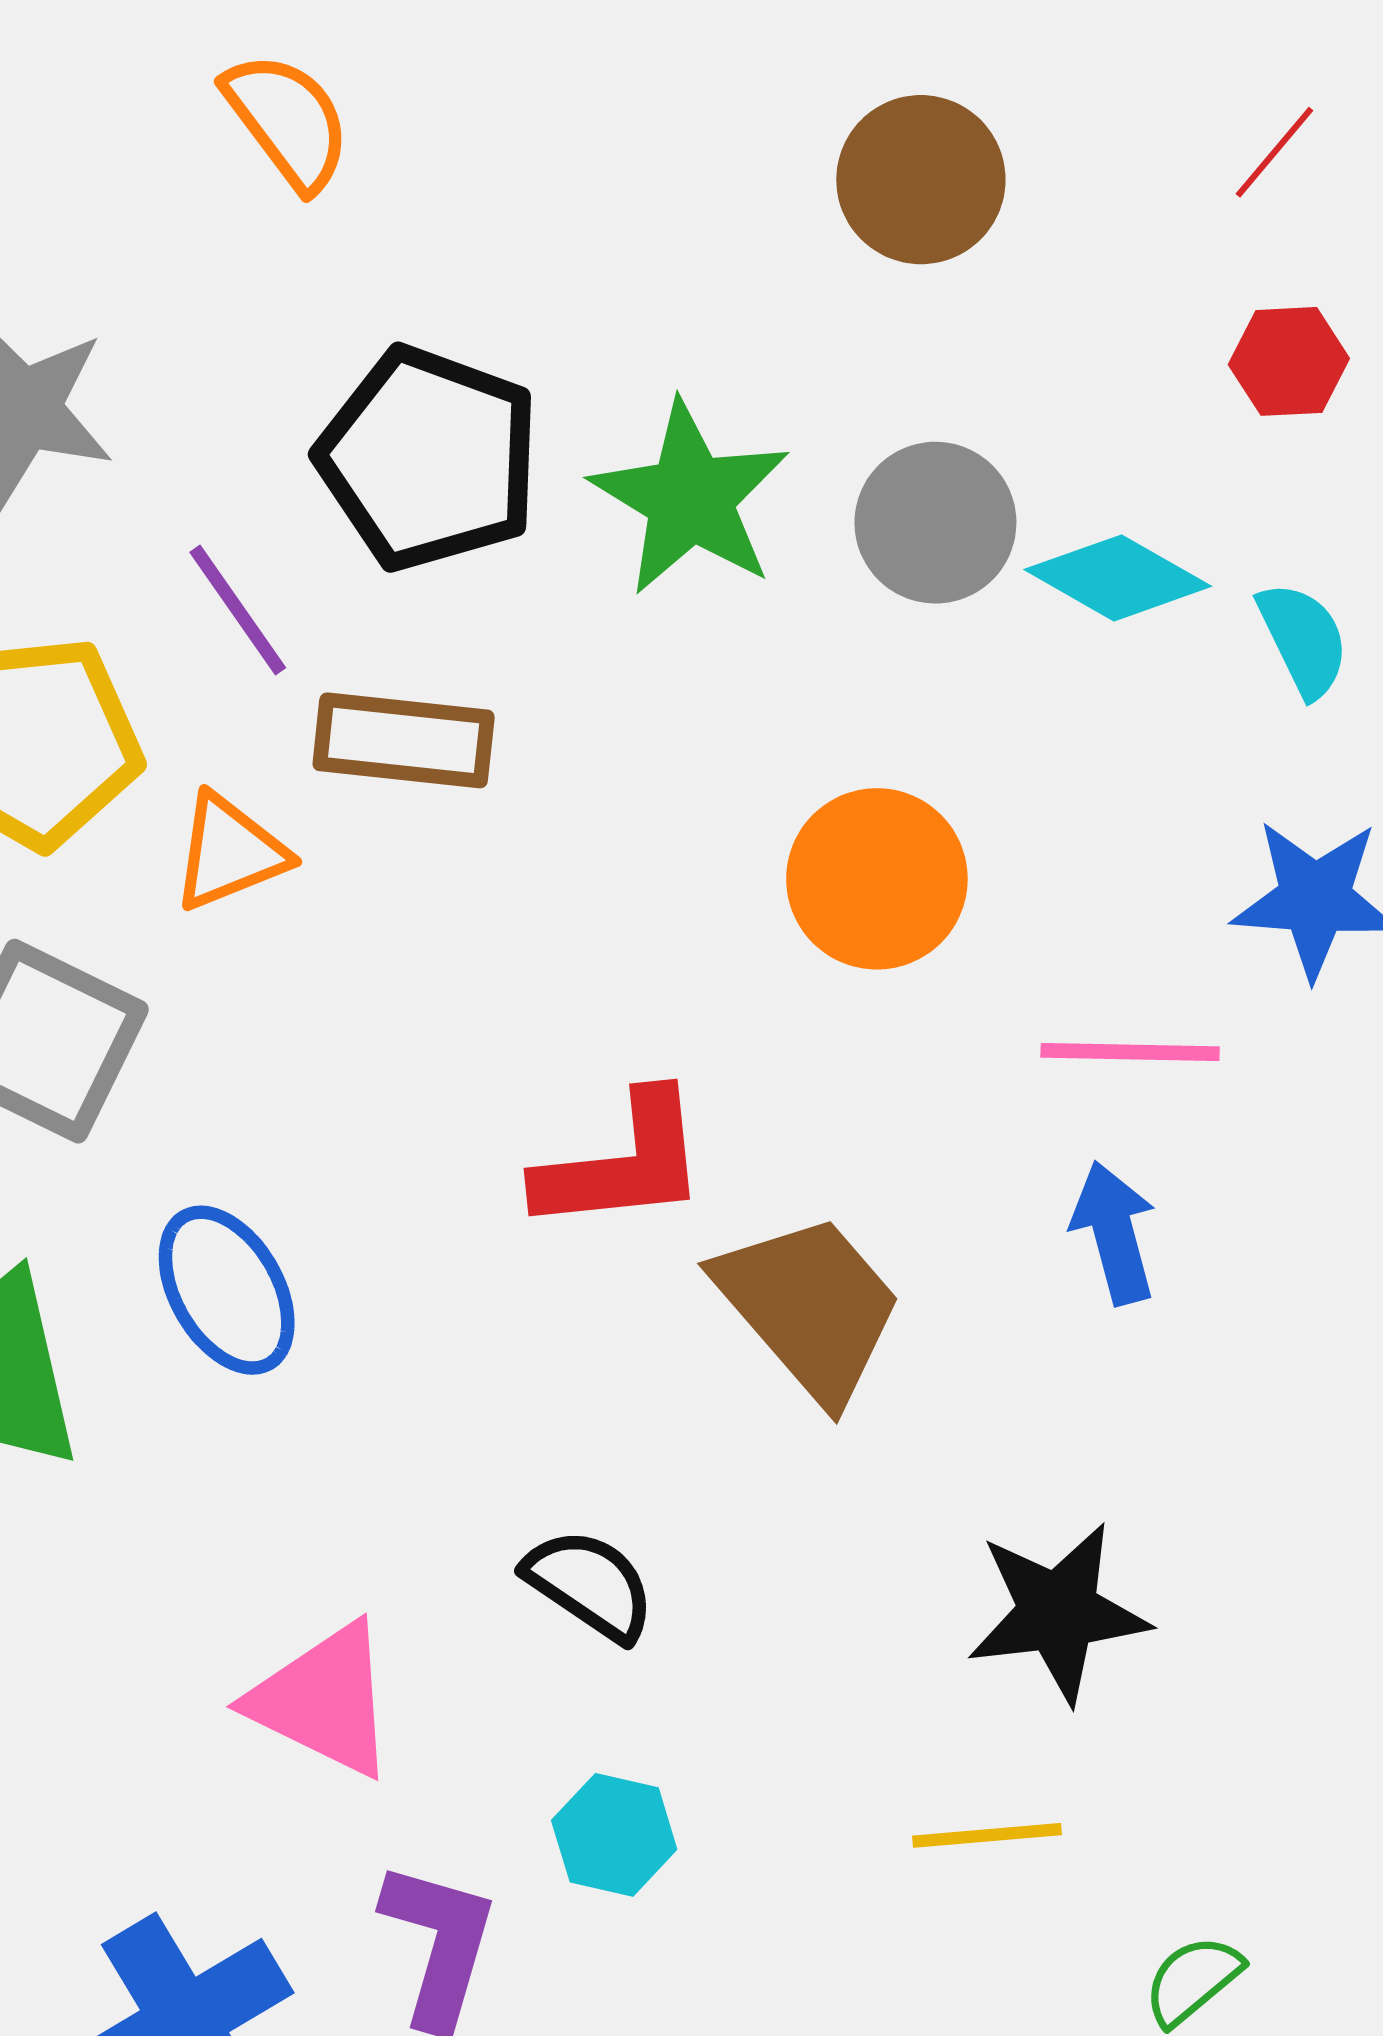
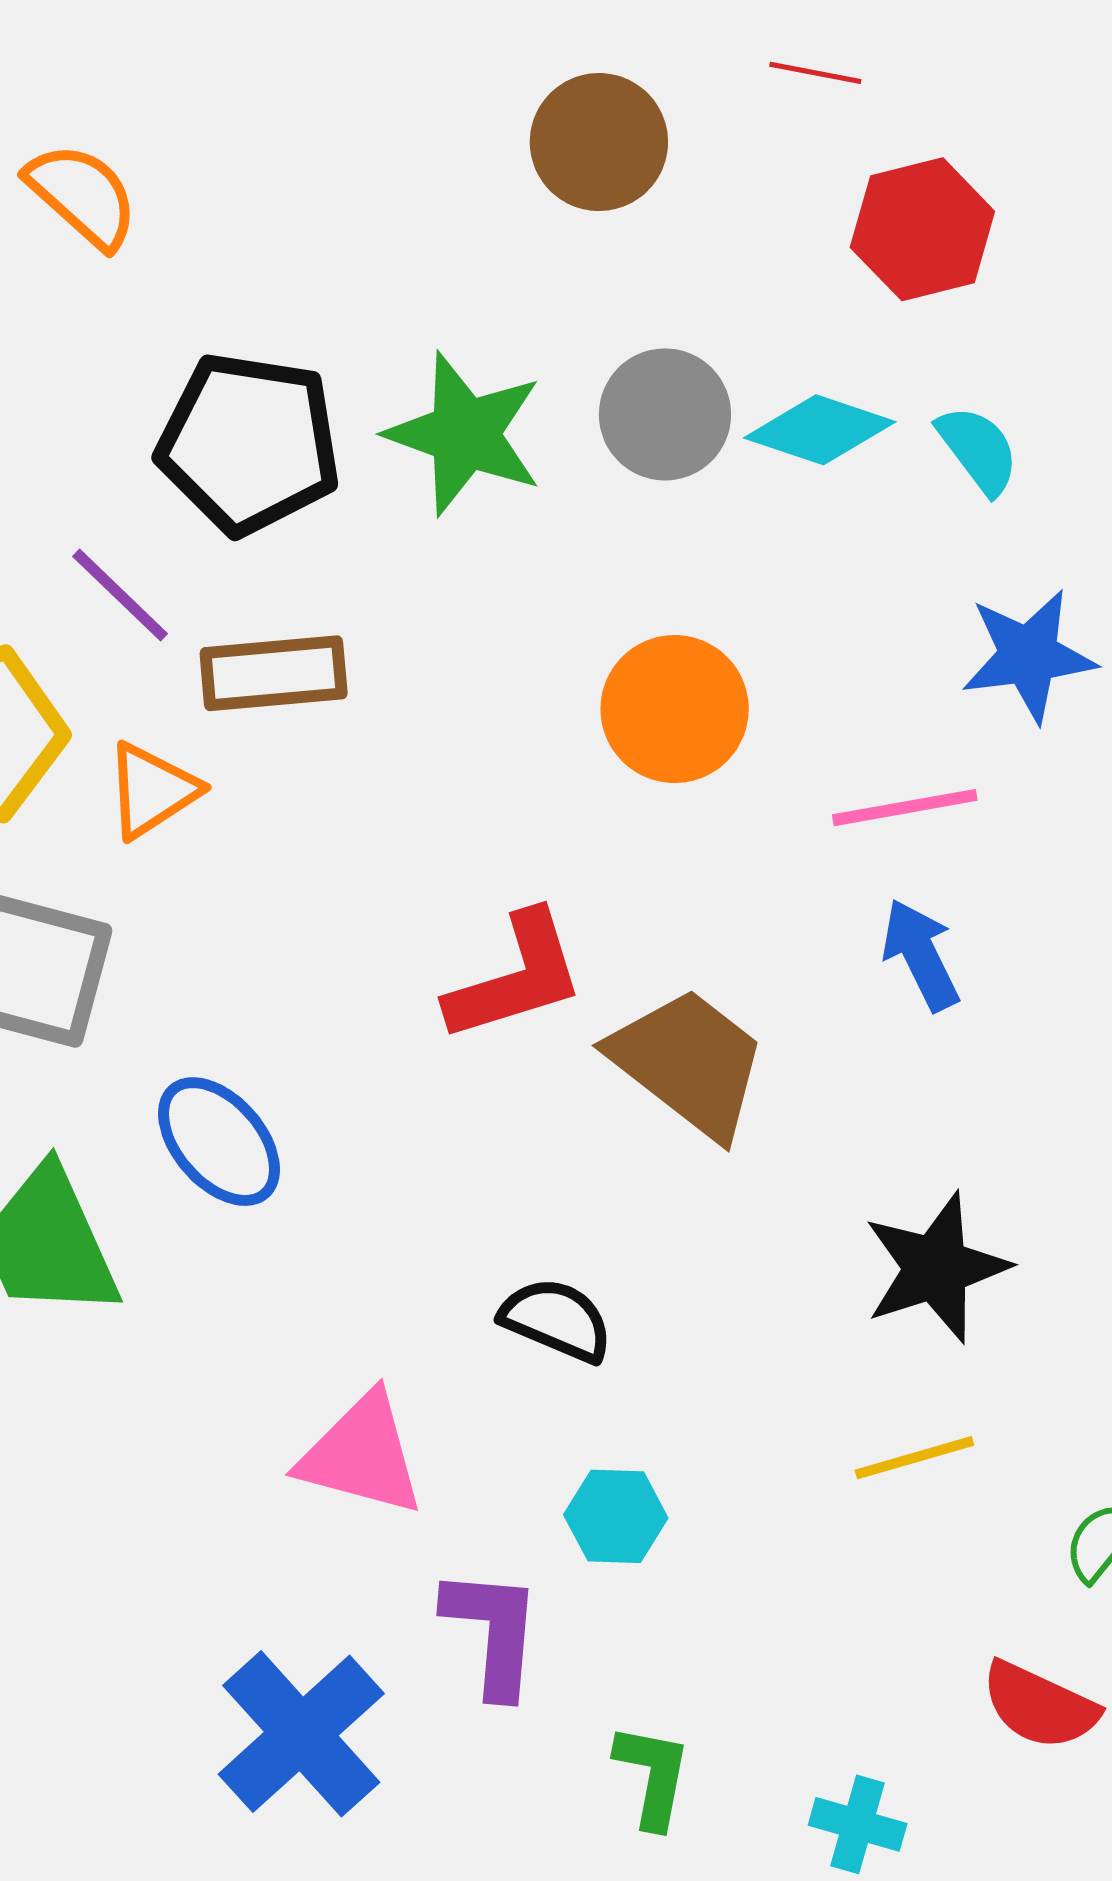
red line: (1274, 152) -> (815, 73), moved, turned 72
red hexagon: (1289, 361) -> (922, 229), size x1.5

